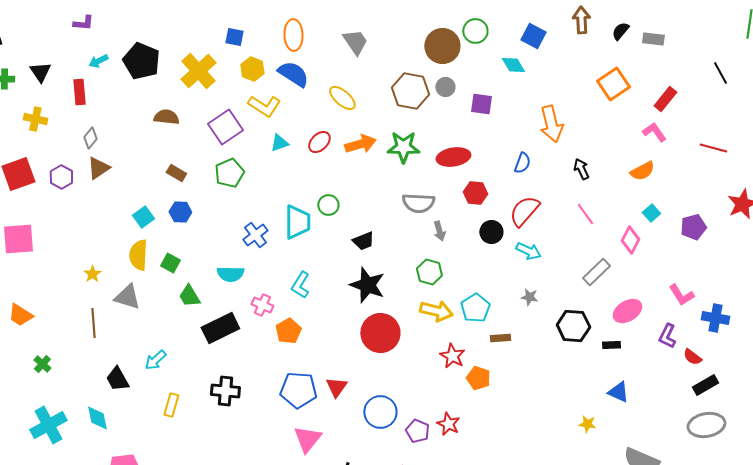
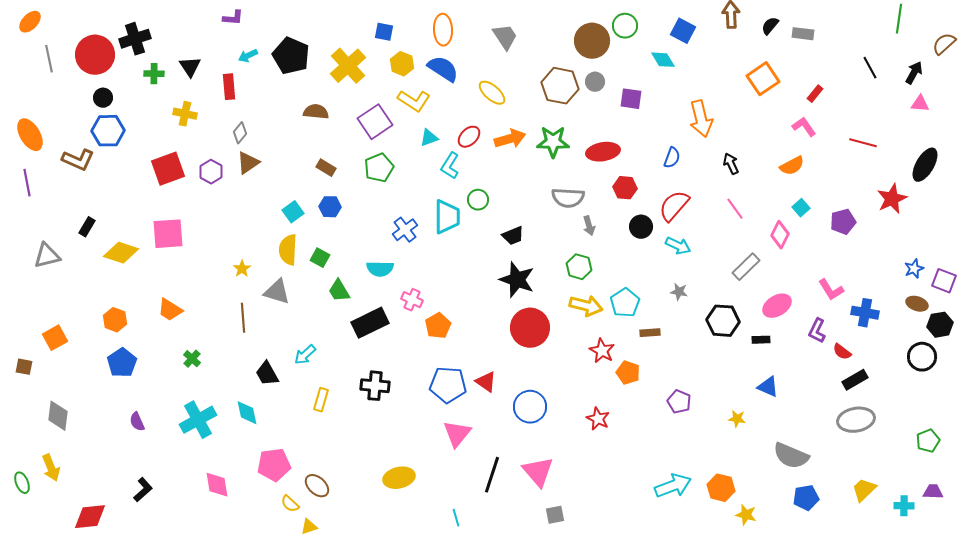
red rectangle: (665, 99) -> (815, 94), size x0.7
cyan L-shape: (300, 285) -> (450, 166), moved
red triangle: (336, 387) -> (486, 382), turned -30
purple pentagon: (417, 431) -> (679, 402), moved

